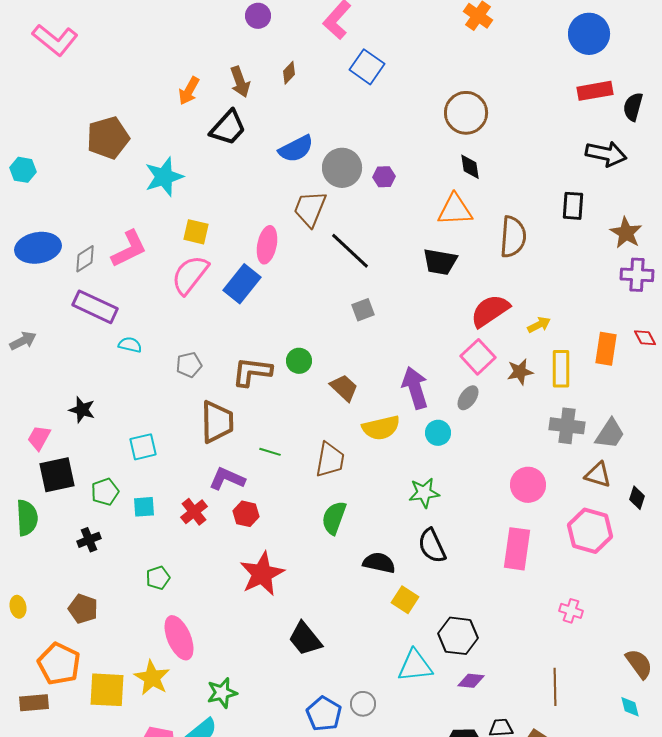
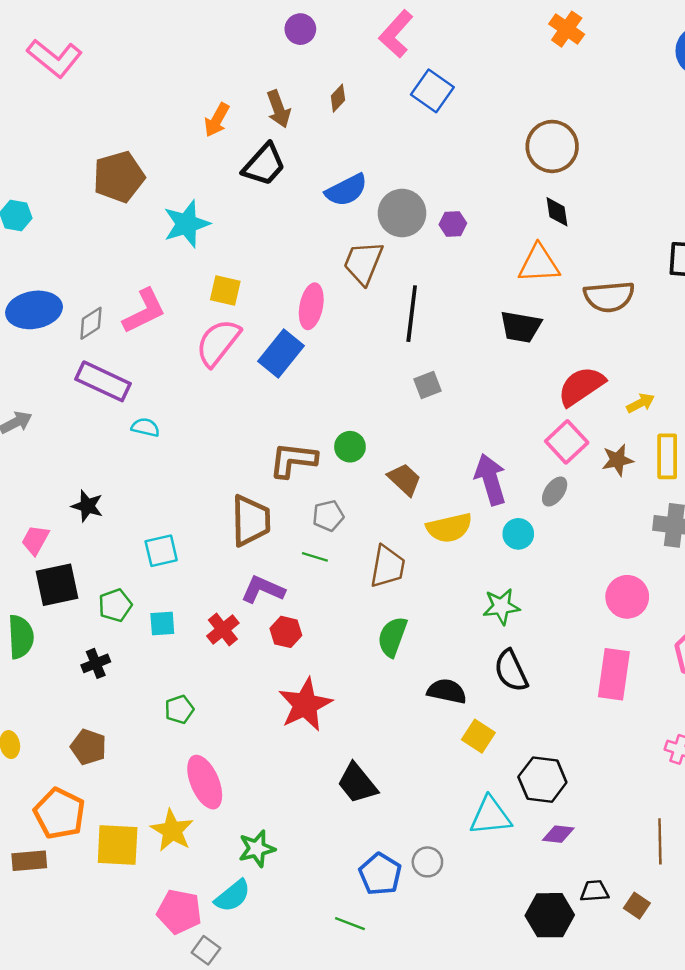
brown semicircle: (513, 237) -> (609, 297), turned 81
black line: (350, 251) -> (412, 314), turned 54
gray pentagon: (189, 365) -> (328, 516), moved

